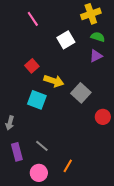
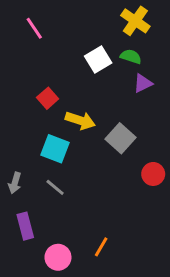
yellow cross: (91, 14) -> (135, 21), turned -36
pink line: (33, 19) -> (34, 28), moved
green semicircle: (98, 37) -> (131, 57), moved
gray line: (42, 146) -> (55, 187), moved

